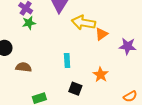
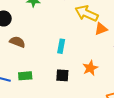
black square: (75, 89) -> (62, 75), turned -32

